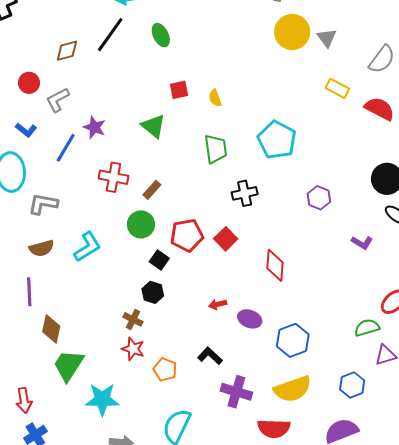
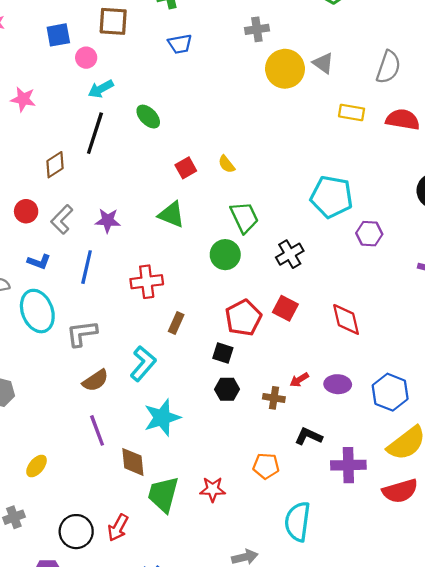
purple star: (94, 127) -> (108, 221), moved
cyan pentagon: (277, 140) -> (332, 197), moved
brown rectangle: (152, 190) -> (176, 323), moved
green circle: (141, 224) -> (225, 255), moved
brown cross: (133, 319) -> (274, 398), moved
red star: (133, 349) -> (213, 489), moved
cyan star: (102, 399) -> (162, 418), moved
red arrow: (24, 400) -> (118, 528), moved, turned 55

